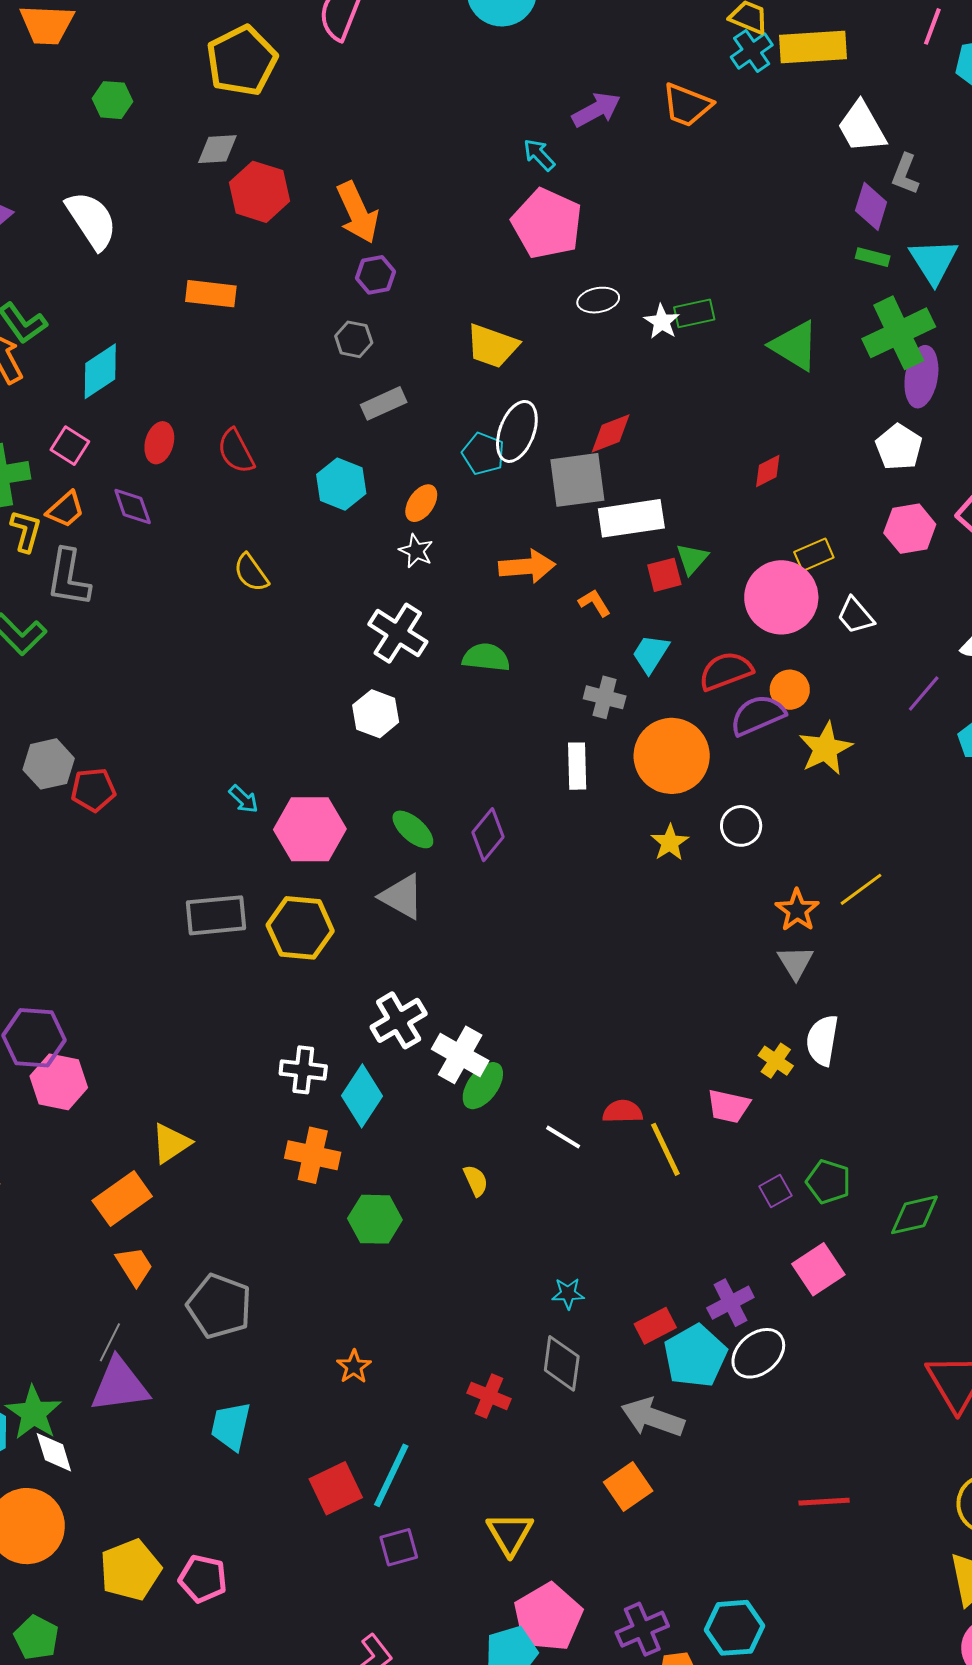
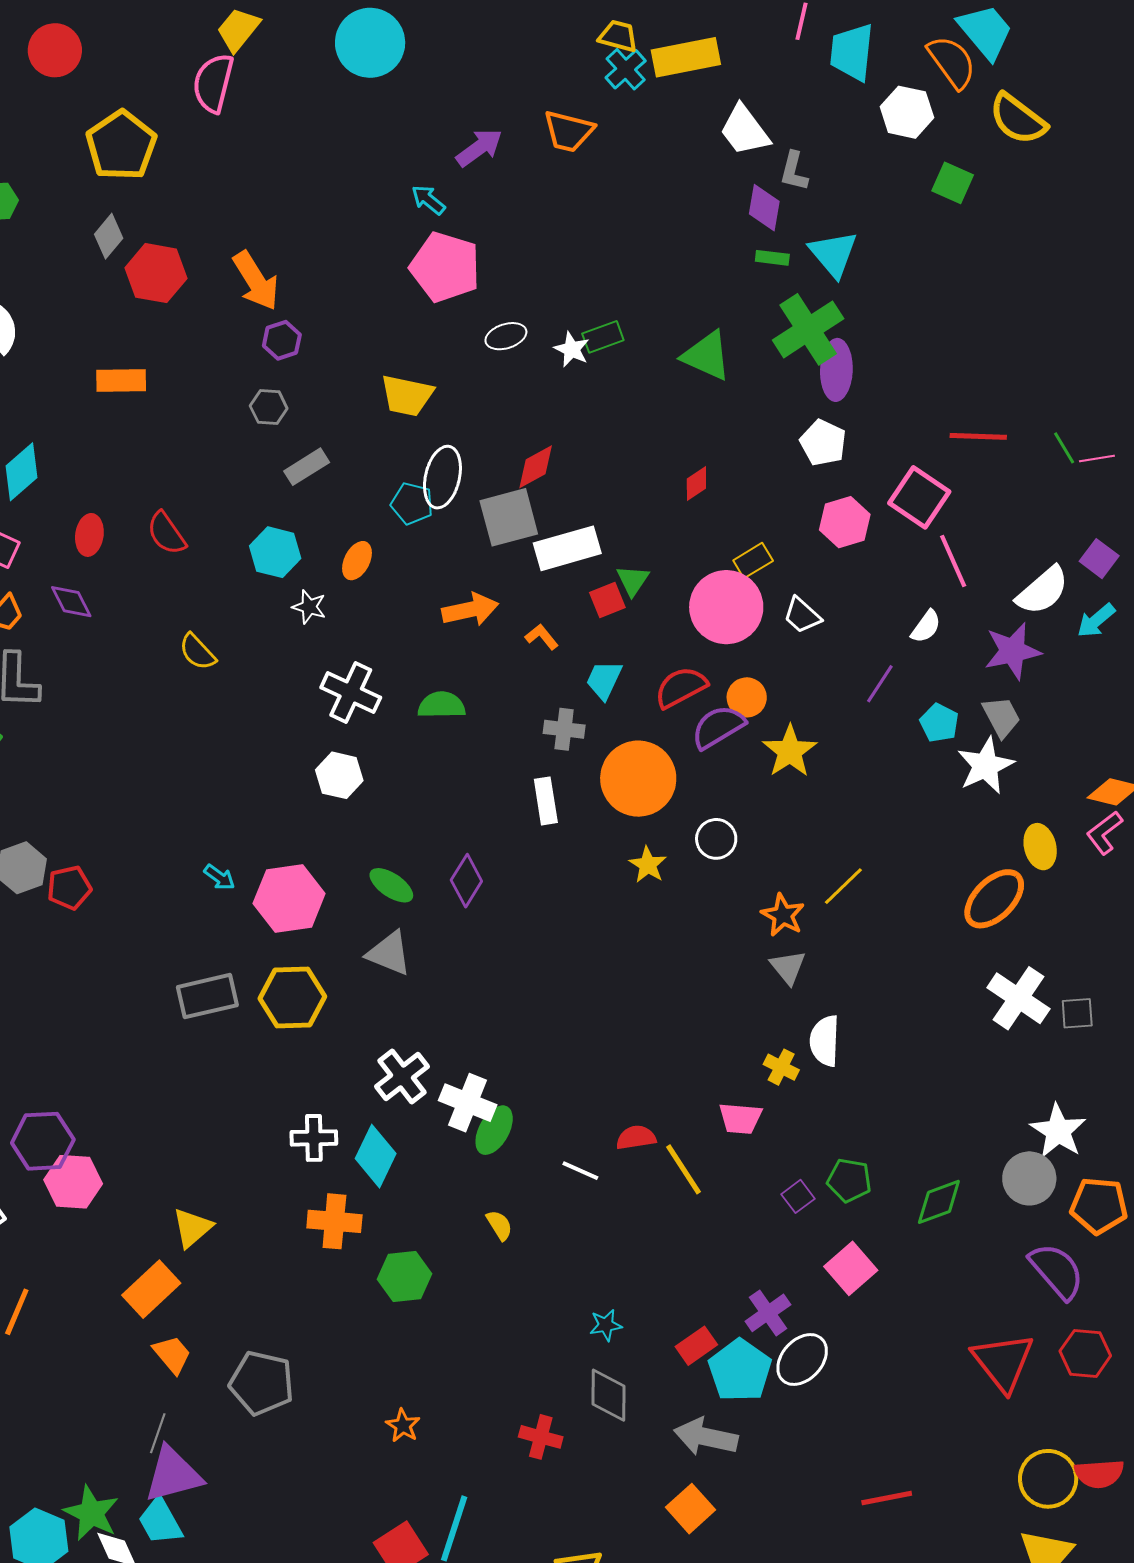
gray diamond: (217, 149) -> (109, 236), turned -39
white star: (416, 551) -> (309, 607), moved
cyan trapezoid: (231, 1426) -> (160, 1521), moved, turned -34

